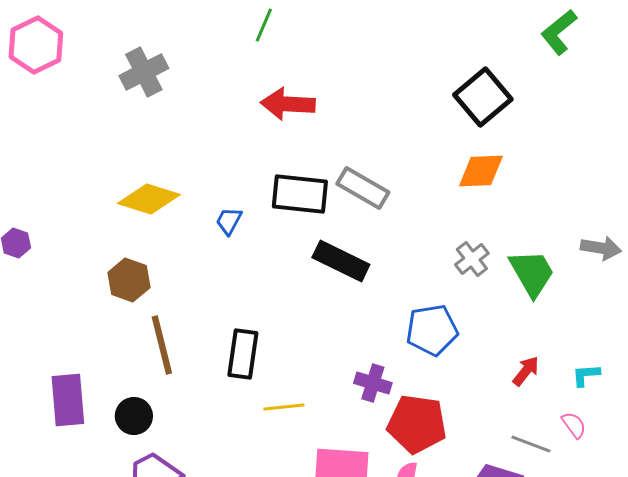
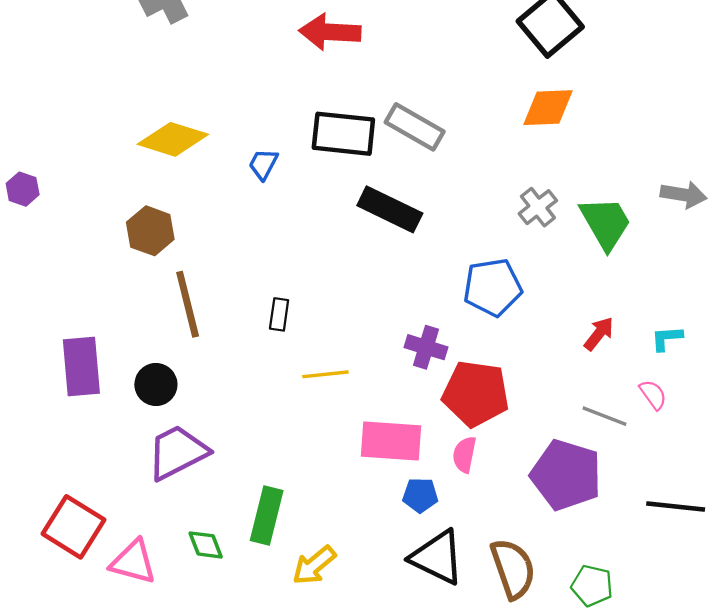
black rectangle: (243, 354) -> (279, 314), size x0.6

